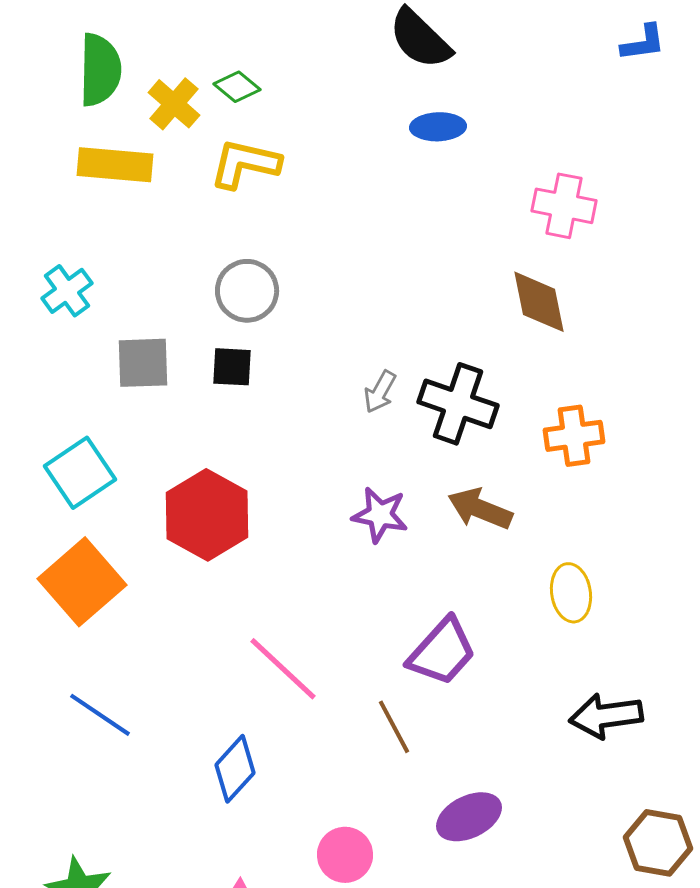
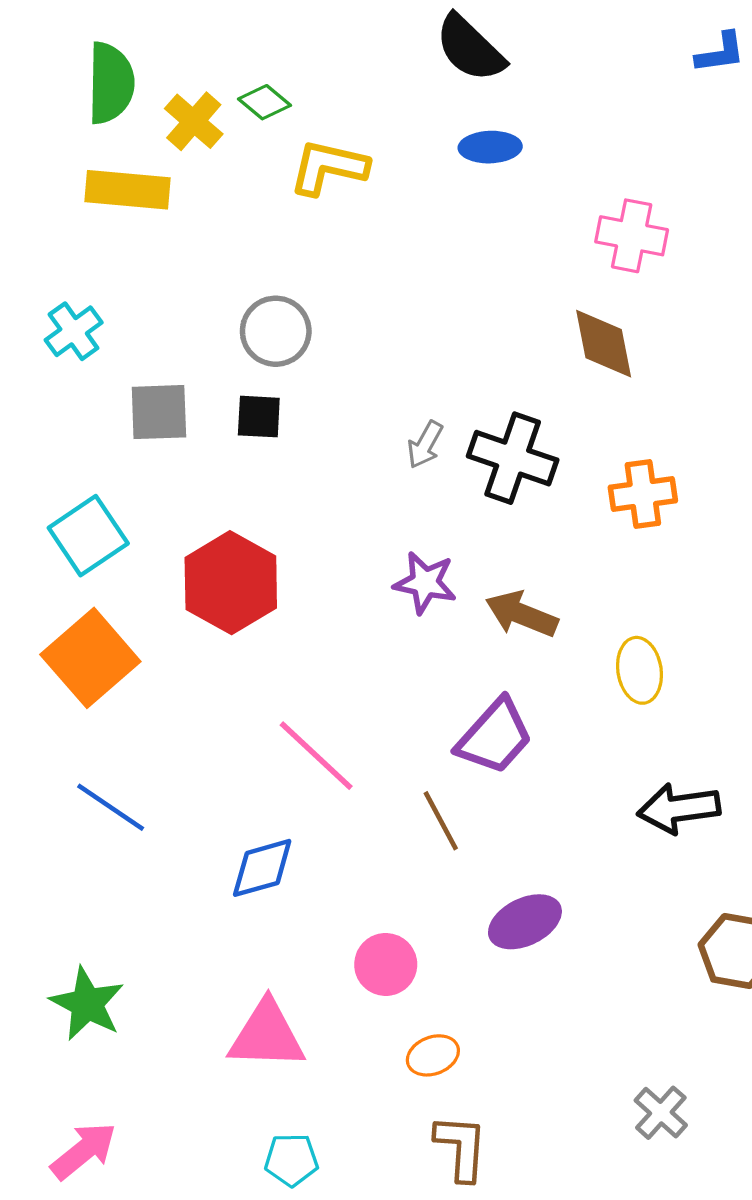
yellow L-shape: (245, 164) -> (328, 167), moved
brown arrow: (480, 509) -> (522, 614), moved
blue diamond: (235, 769) -> (262, 868), turned 32

